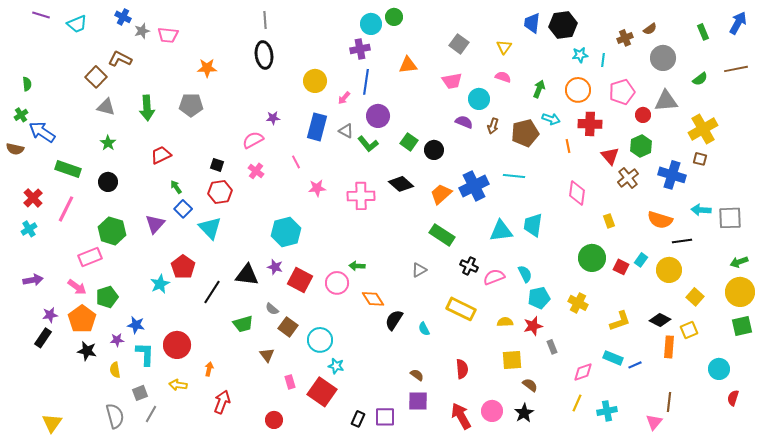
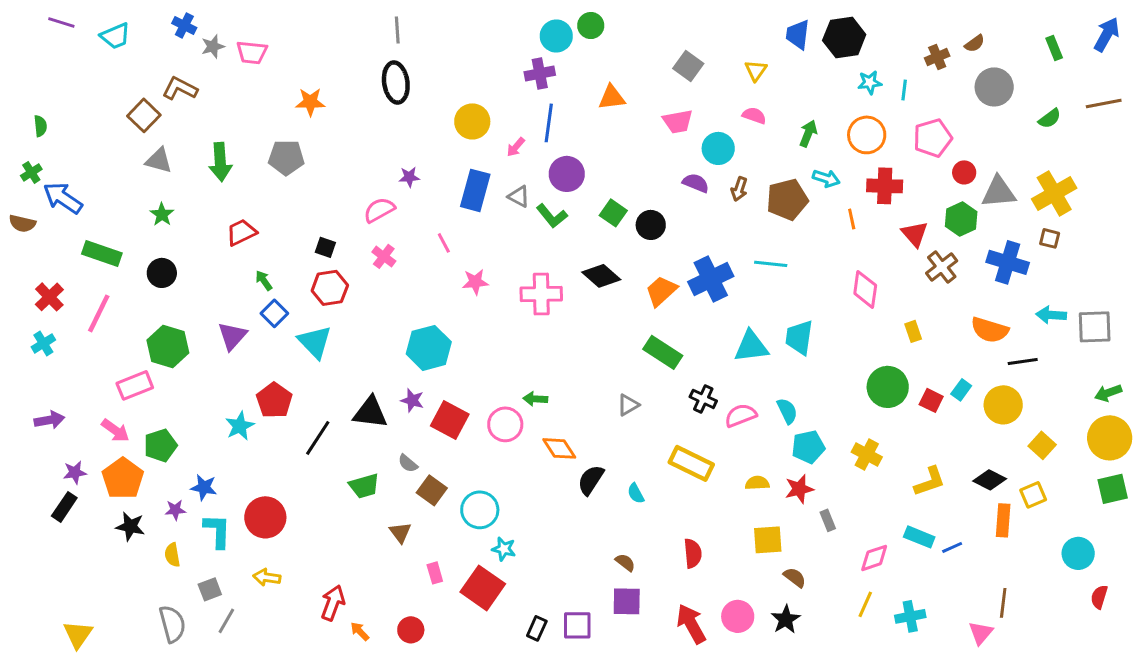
gray triangle: (666, 101) -> (999, 192), moved
orange arrow: (209, 369) -> (360, 631), moved, turned -56

